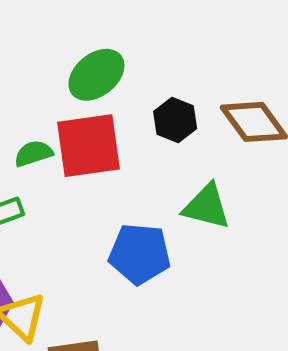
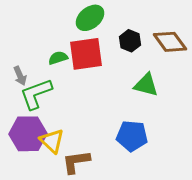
blue pentagon: (140, 254) -> (132, 136), moved

